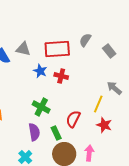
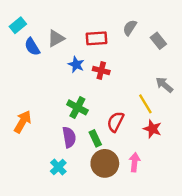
gray triangle: (23, 49) -> (56, 38), turned -42
red rectangle: (57, 49) -> (96, 38), size x0.7
yellow line: (98, 104) -> (145, 104), turned -54

